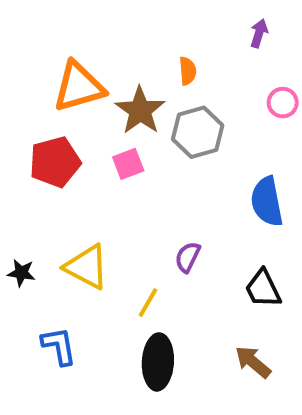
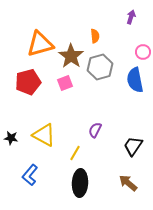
blue semicircle: (267, 202) -> (135, 80), moved
black trapezoid: (263, 289) -> (133, 146), turned 60
blue L-shape: (59, 346) -> (30, 175), turned -130

